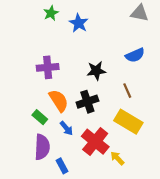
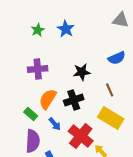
green star: (51, 13) -> (38, 30), moved
orange semicircle: (59, 101) -> (48, 99), turned -115

